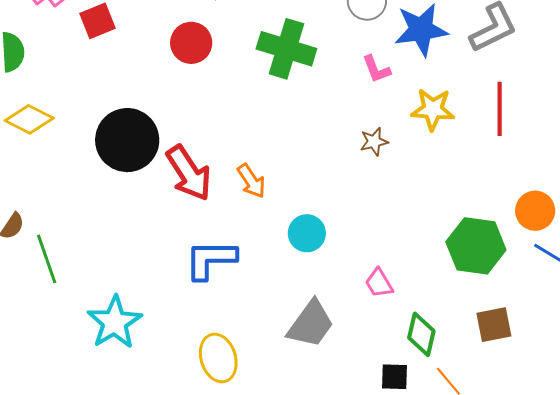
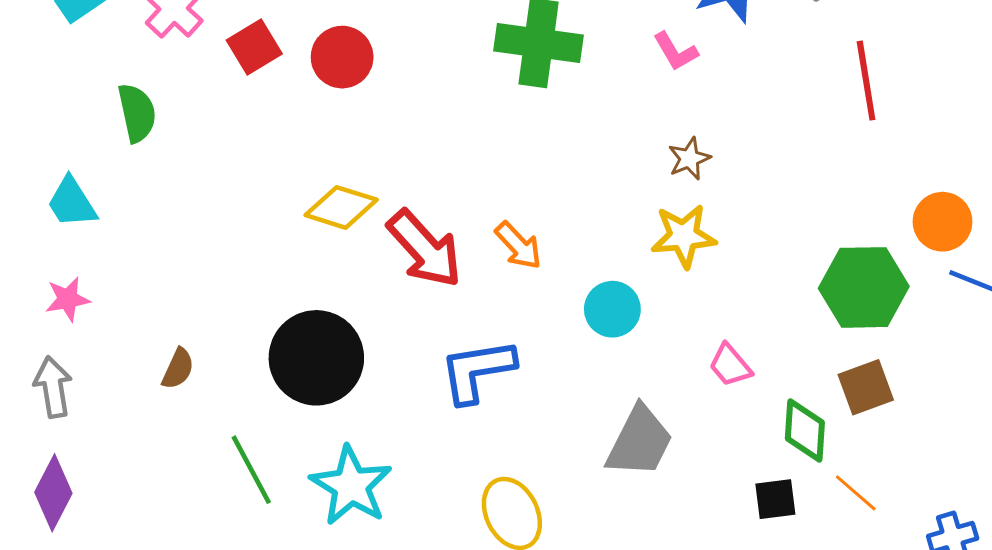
red circle: (191, 43) -> (342, 57), moved
yellow star: (433, 109) -> (684, 236), moved
yellow diamond: (29, 119) -> (341, 207), moved
black circle: (127, 140) -> (316, 358), moved
green line: (47, 259) -> (251, 470), moved
brown square: (494, 325) -> (866, 387), moved

